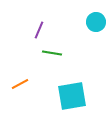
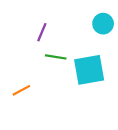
cyan square: (72, 96) -> (89, 70), moved

